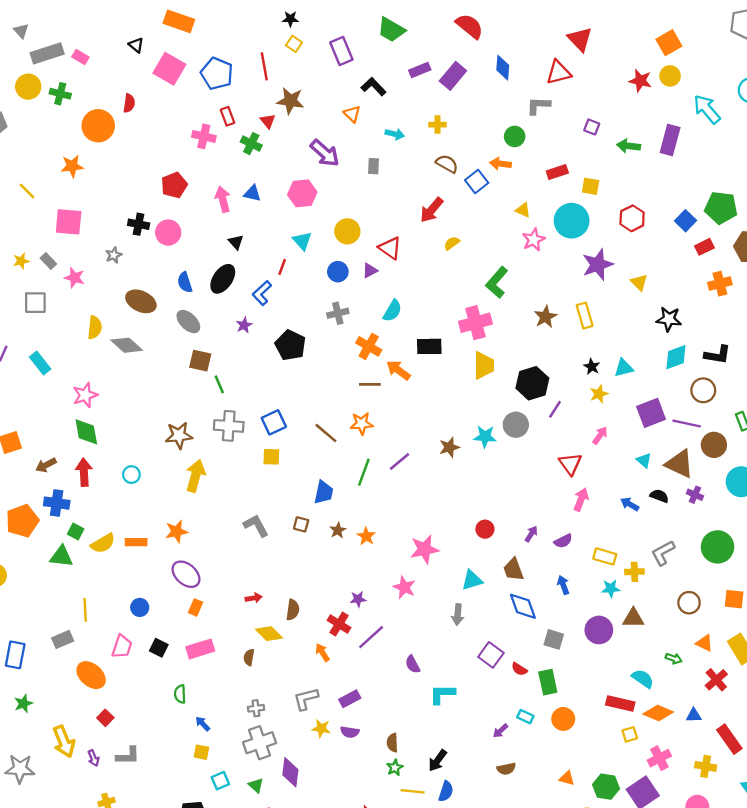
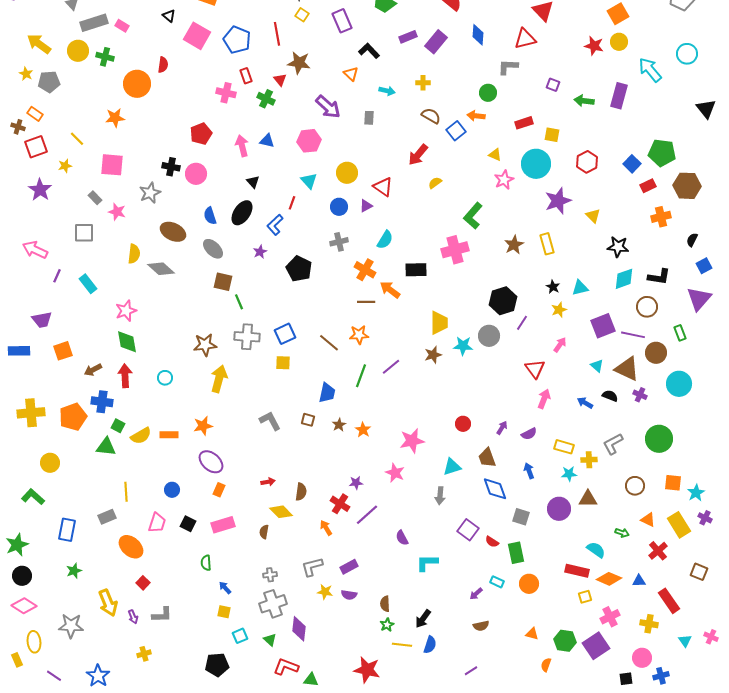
gray star: (114, 255) -> (150, 193), size x1.5
yellow star: (21, 261) -> (65, 166), moved
yellow trapezoid: (484, 365) -> (439, 323), moved

